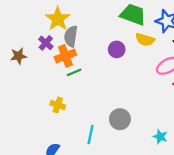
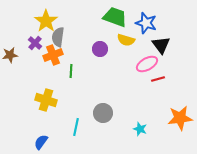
green line: (74, 72) -> (71, 71), moved, turned -64
yellow cross: (58, 105) -> (46, 100), size x1.5

